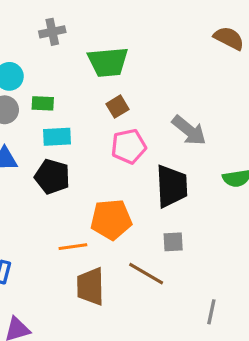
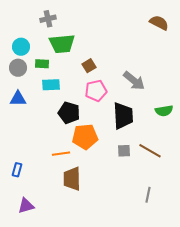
green trapezoid: (108, 62) -> (62, 44), moved
black pentagon: (52, 177) -> (69, 113), moved
brown line: (146, 274) -> (150, 151), moved

